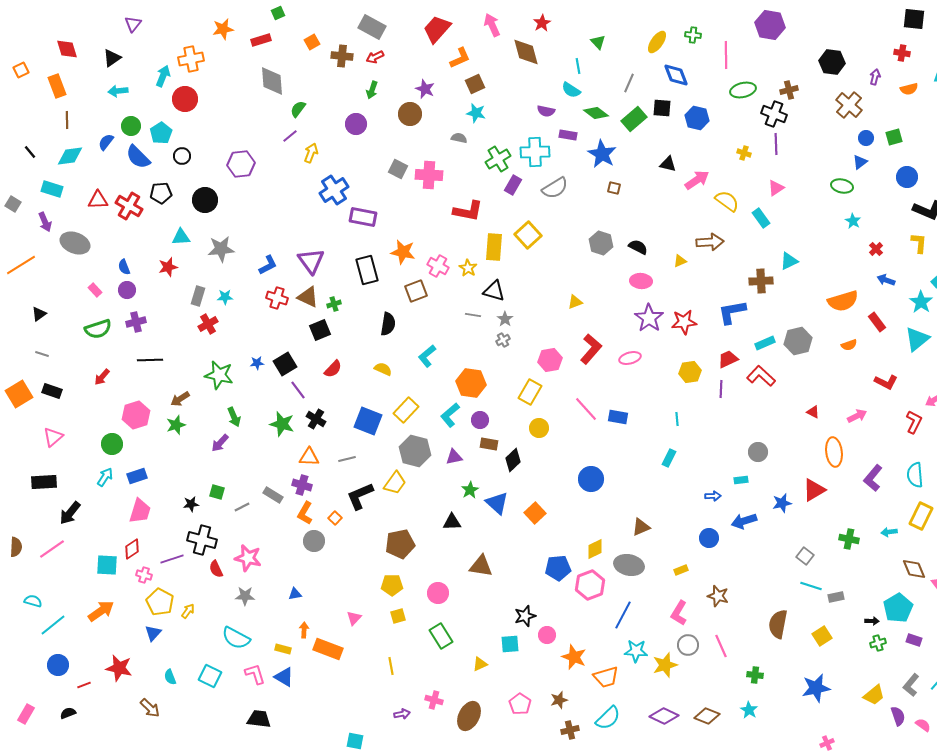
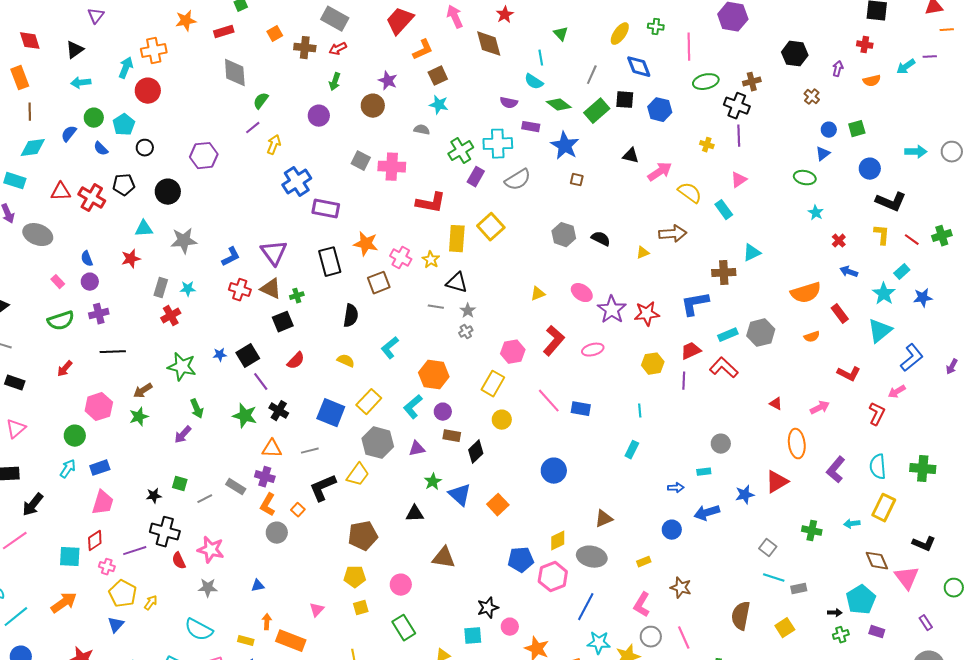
brown cross: (849, 105) -> (812, 97), size x0.6
blue semicircle: (138, 157) -> (101, 149), size x0.6
pink ellipse: (641, 281) -> (582, 293), moved, turned 30

